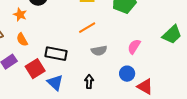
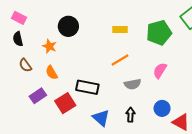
pink semicircle: (134, 47) -> (160, 71), moved
black arrow: (89, 82) -> (130, 115), moved
blue triangle: (55, 83) -> (101, 118), moved

